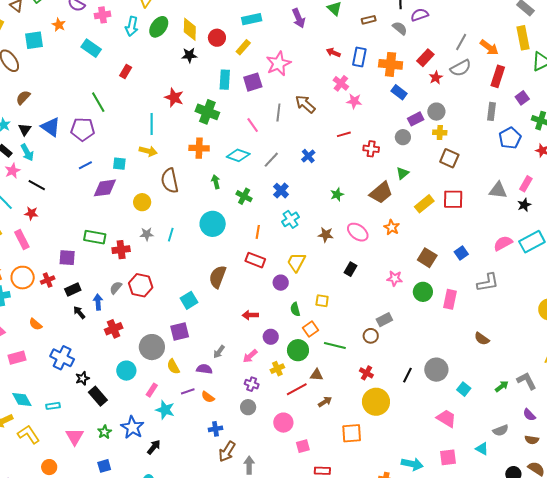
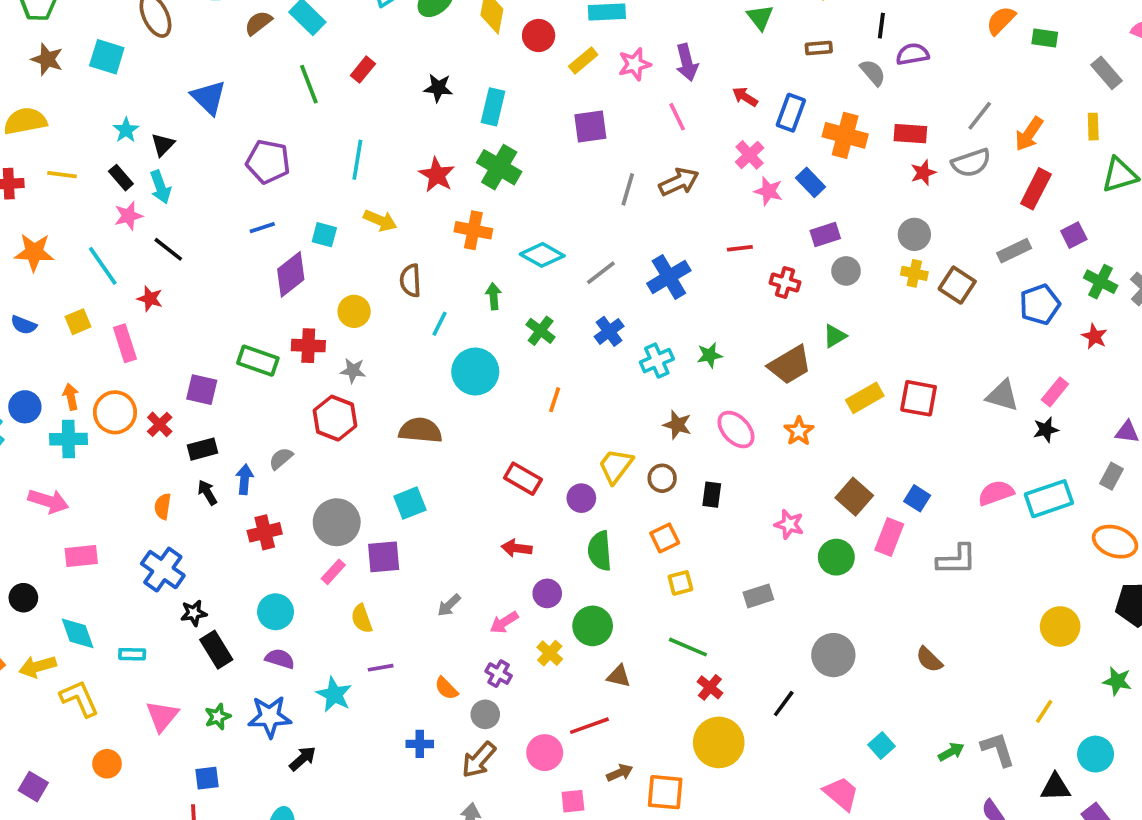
purple arrow: (299, 18) -> (687, 62), moved
yellow rectangle: (523, 38) -> (1093, 127), size x0.6
orange arrow: (489, 48) -> (1029, 134), turned 78
black star: (189, 55) -> (438, 88), moved
red rectangle: (425, 58) -> (910, 134), turned 42
pink star: (278, 64) -> (635, 64), moved, size x0.7
cyan rectangle: (225, 80) -> (493, 107), moved
blue rectangle: (399, 92) -> (811, 182), moved
brown semicircle: (23, 97) -> (258, 23), moved
red star: (174, 98) -> (437, 175), moved
green line: (98, 102) -> (309, 84), moved
brown arrow: (305, 104) -> (679, 182), turned 105
gray rectangle: (491, 111) -> (1014, 251), turned 48
purple rectangle: (416, 119) -> (825, 235), moved
cyan line: (152, 124) -> (357, 160), moved
pink line: (253, 125) -> (677, 117), moved
blue triangle: (51, 127) -> (209, 97), moved
blue cross: (308, 156) -> (669, 277), size x1.6
brown square: (449, 158) -> (957, 285), moved
brown semicircle: (170, 181) -> (410, 281), size x0.7
purple diamond: (105, 188) -> (291, 274), turned -40
cyan cross: (290, 219) -> (657, 361), moved
cyan line: (171, 235) -> (439, 324), moved
red cross: (121, 250) -> (308, 346), moved
blue square: (461, 253) -> (917, 498), turned -32
red rectangle: (255, 260) -> (523, 479), moved
black rectangle: (350, 269) -> (712, 495), turned -32
brown semicircle: (218, 277) -> (420, 430), moved, turned 65
red cross: (48, 280) -> (160, 424), turned -32
red hexagon: (141, 285) -> (335, 418), moved
pink rectangle: (450, 299) -> (889, 537), moved
yellow square: (322, 301) -> (680, 583), moved, turned -32
green semicircle: (295, 309) -> (600, 551), size x1.5
orange semicircle: (35, 324) -> (163, 506), moved, turned 48
orange square: (311, 329) -> (665, 538), moved
brown circle: (371, 336) -> (662, 478), moved
green line: (335, 346) -> (688, 647), moved
gray circle: (152, 347) -> (337, 522), moved
purple semicircle: (204, 369) -> (280, 659), moved
yellow cross: (277, 369) -> (550, 653), turned -32
gray circle: (436, 370) -> (833, 655), moved
red line: (297, 389) -> (589, 726), moved
pink rectangle: (152, 390) -> (333, 572), moved
orange semicircle: (208, 397) -> (446, 688), moved
brown arrow: (325, 402) -> (620, 773), moved
blue star: (132, 427) -> (270, 717), turned 30
brown arrow: (227, 452) -> (479, 760), moved

